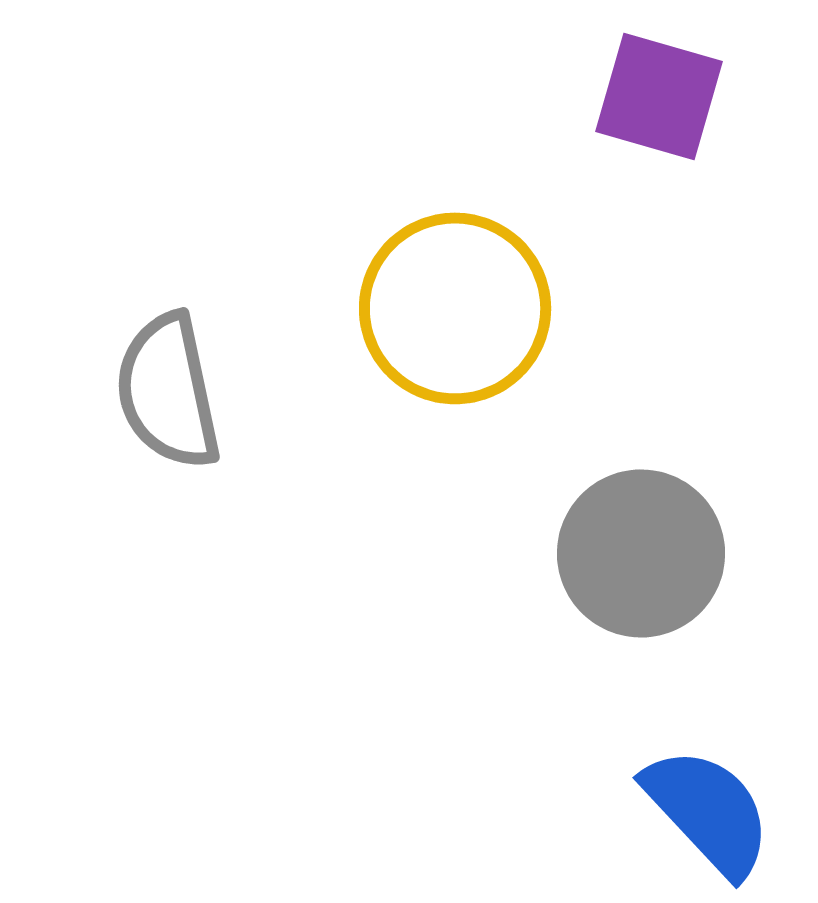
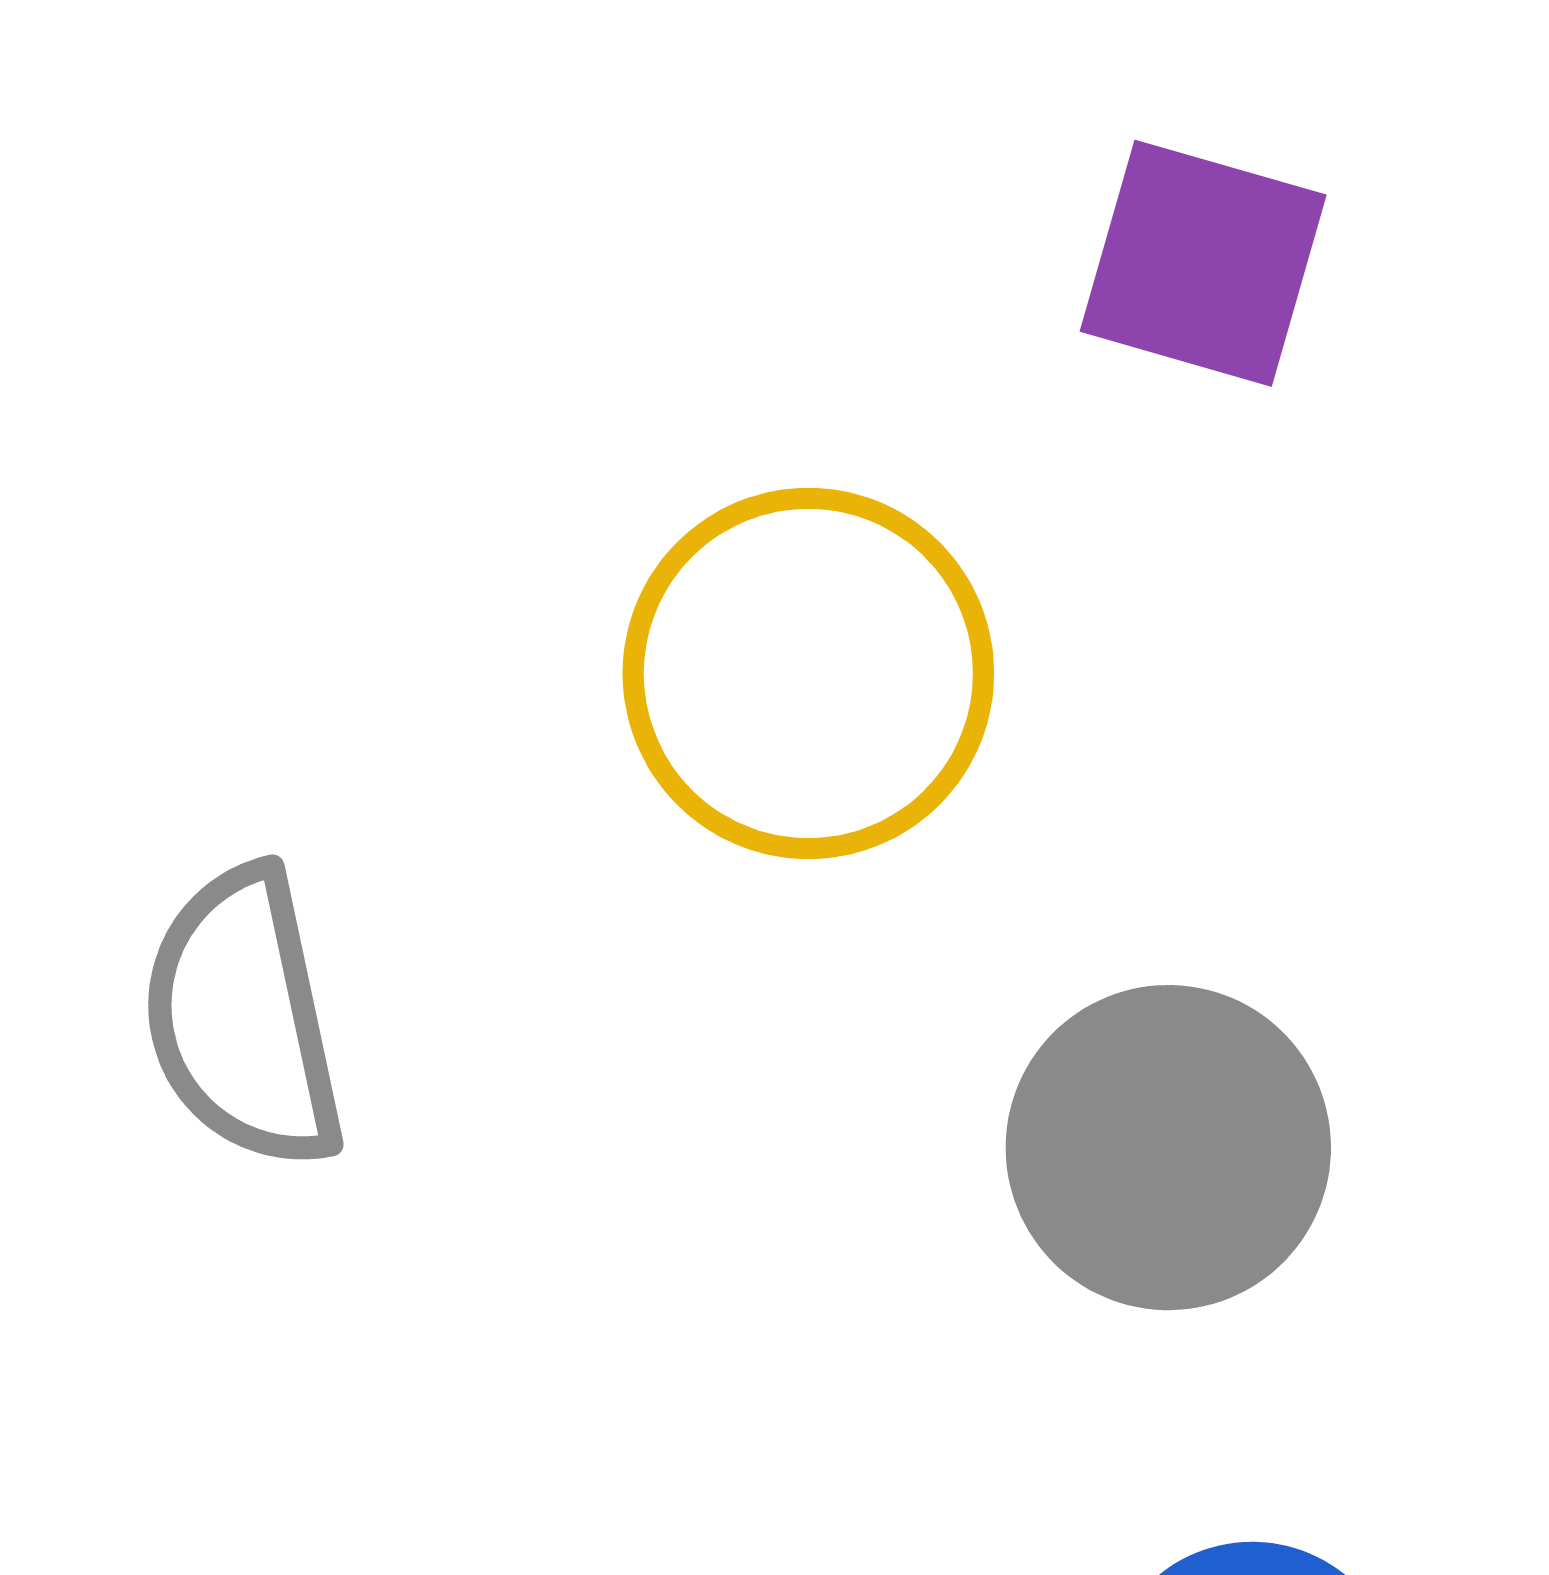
gray semicircle: (168, 391) -> (243, 1018), moved

